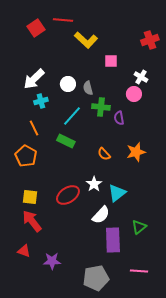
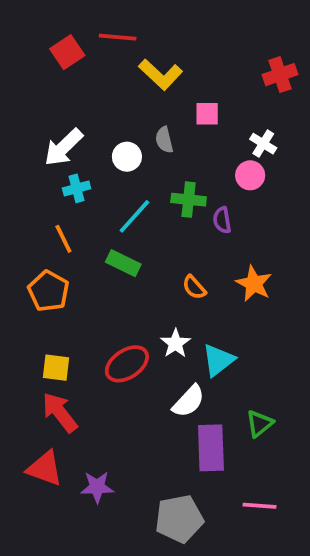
gray semicircle: (88, 88) -> (164, 140), moved
orange star: (136, 152) -> (254, 284), turned -30
red triangle: (24, 251) -> (45, 468), size x1.5

